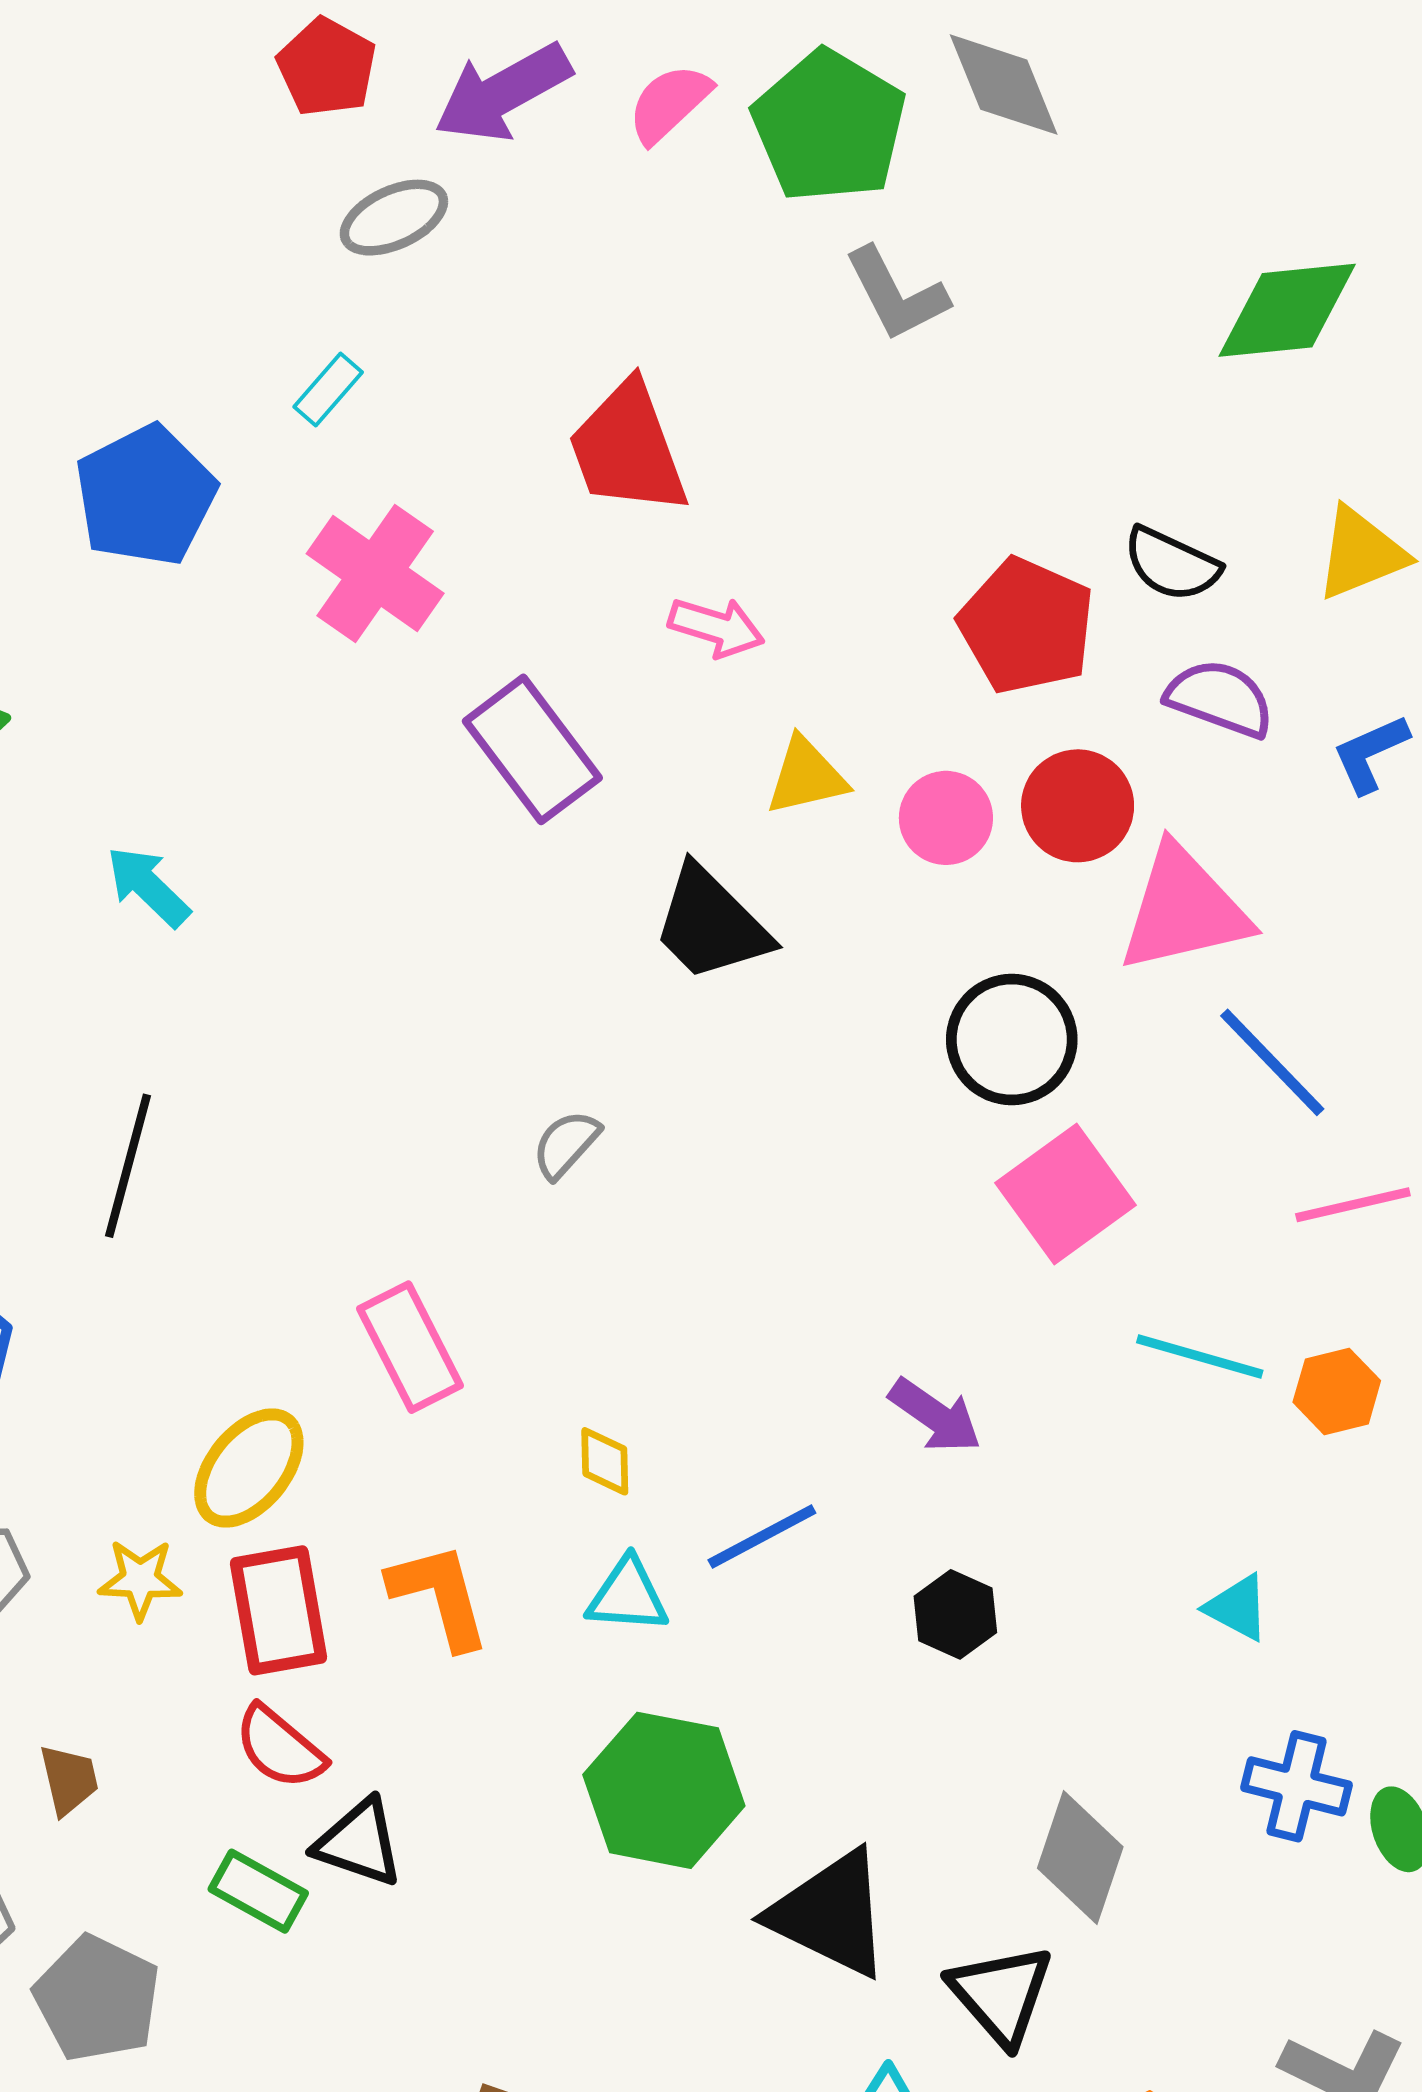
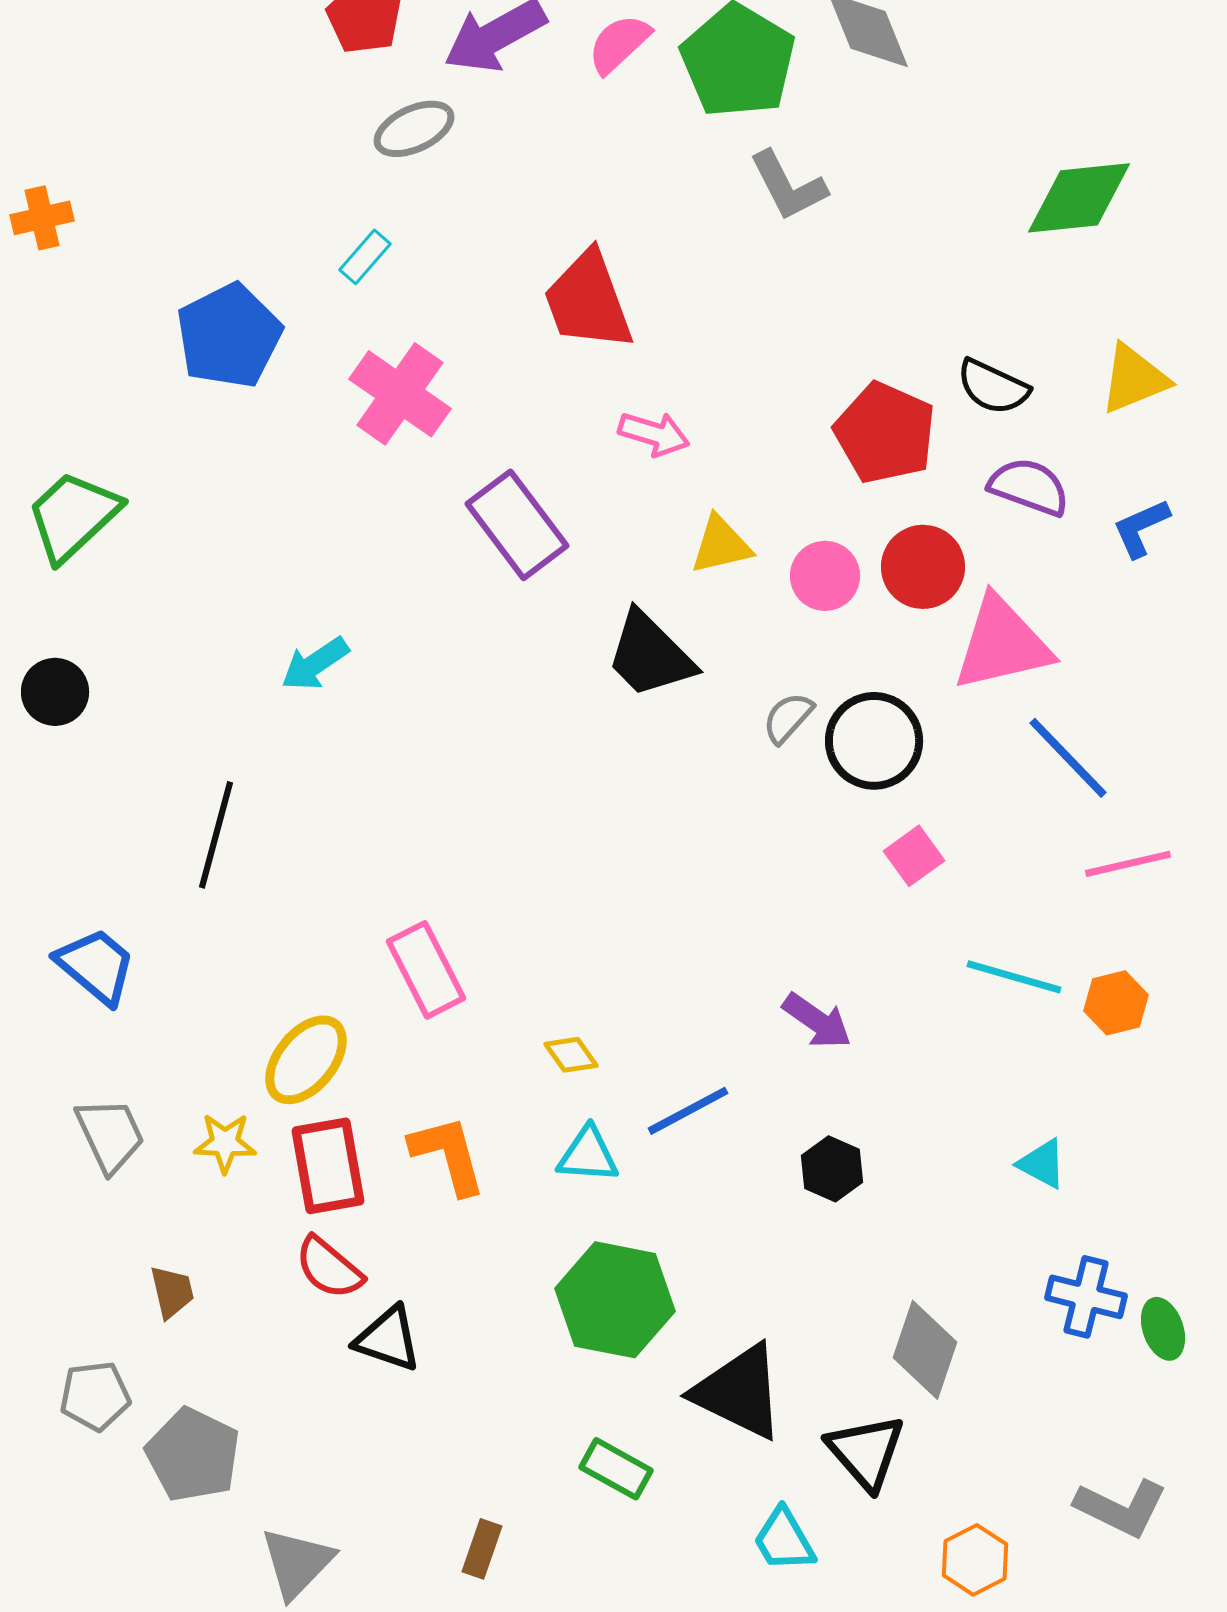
cyan arrow: (148, 886) -> (315, 664), moved, turned -78
gray semicircle: (566, 1144) -> (788, 718), moved
pink square: (1065, 1194) -> (914, 856), size x0.6
yellow diamond: (605, 1461) -> (571, 1055), turned -34
green rectangle: (258, 1891) -> (616, 1469), moved

